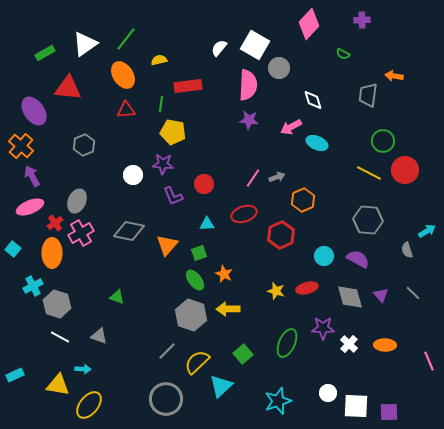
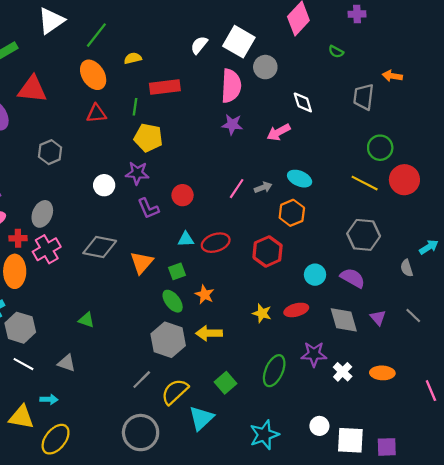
white triangle: (85, 44) -> (51, 21), moved
cyan ellipse: (317, 143) -> (300, 179), moved
red ellipse: (244, 214) -> (216, 243), moved
red cross: (55, 223) -> (18, 238), turned 35

